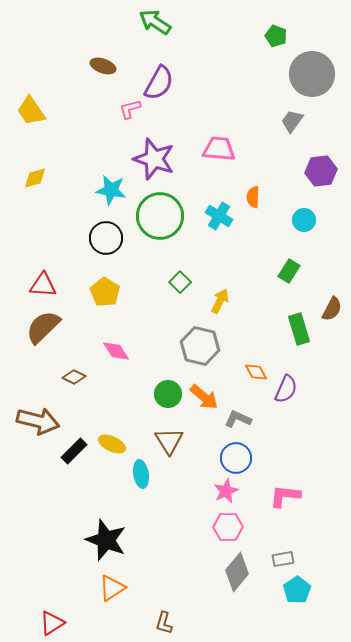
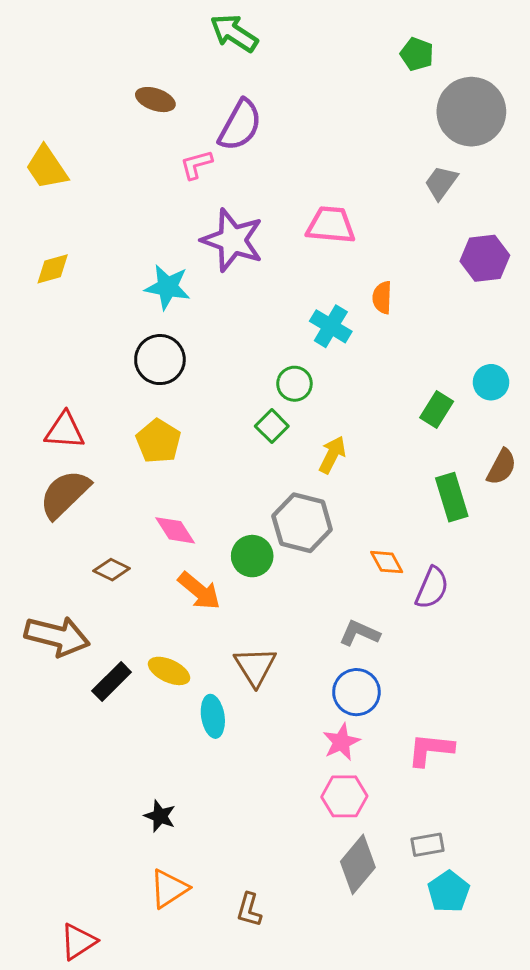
green circle: (160, 216) -> (294, 384), moved, size x0.5
cyan circle: (304, 220) -> (491, 382), moved
green circle: (168, 394) -> (252, 556), moved
orange arrow: (204, 397) -> (199, 591), moved
black star: (106, 540) -> (160, 816), size x0.5
brown L-shape: (164, 623) -> (249, 910), moved

